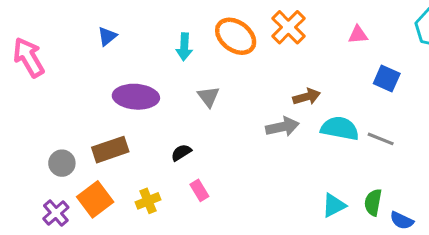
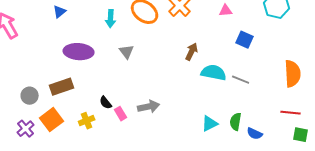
brown arrow: (307, 97) -> (192, 52), turned -48
gray arrow: (282, 127) -> (149, 107), moved
black semicircle: (181, 153) -> (106, 103), moved, turned -96

